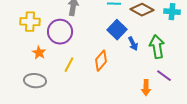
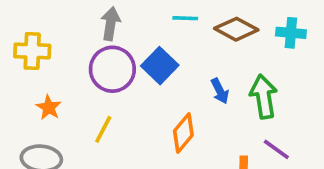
blue square: (117, 30) -> (160, 66), moved
purple circle: (60, 32) -> (112, 69), moved
orange diamond: (101, 61) -> (183, 133), moved

